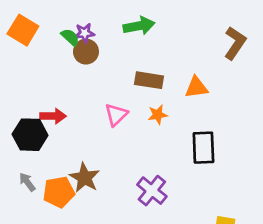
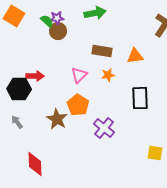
orange pentagon: (59, 192) -> (78, 105), moved, turned -30

